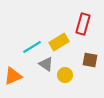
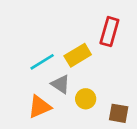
brown square: (90, 60) -> (119, 113), moved
orange triangle: (13, 76) -> (39, 107), moved

